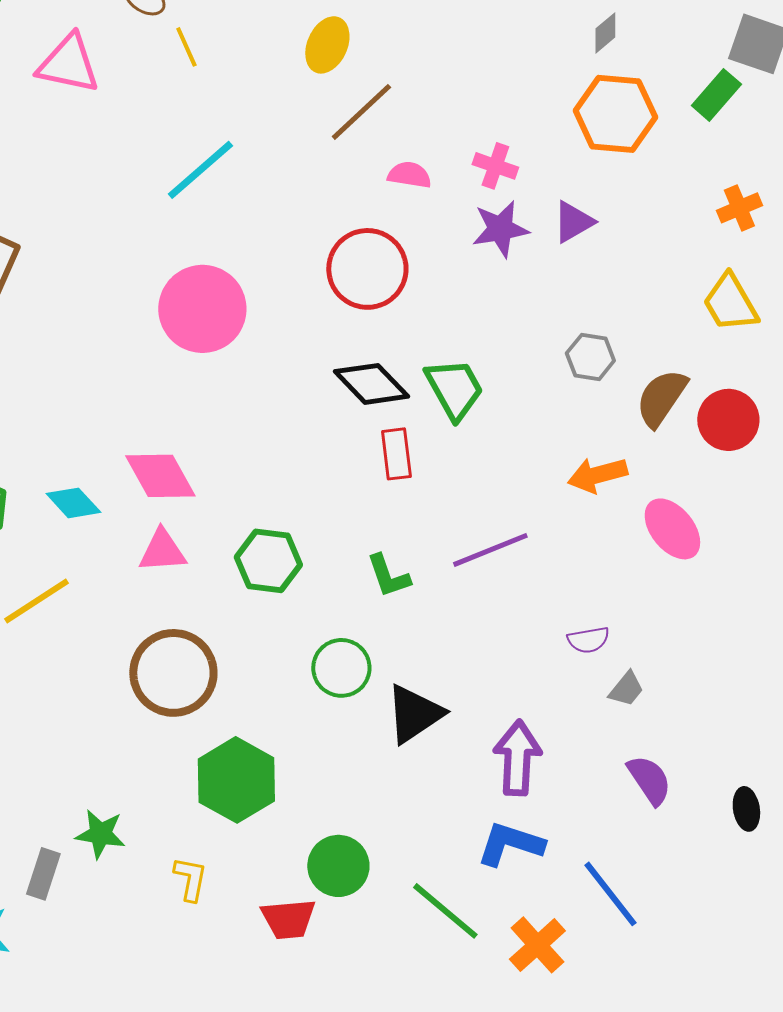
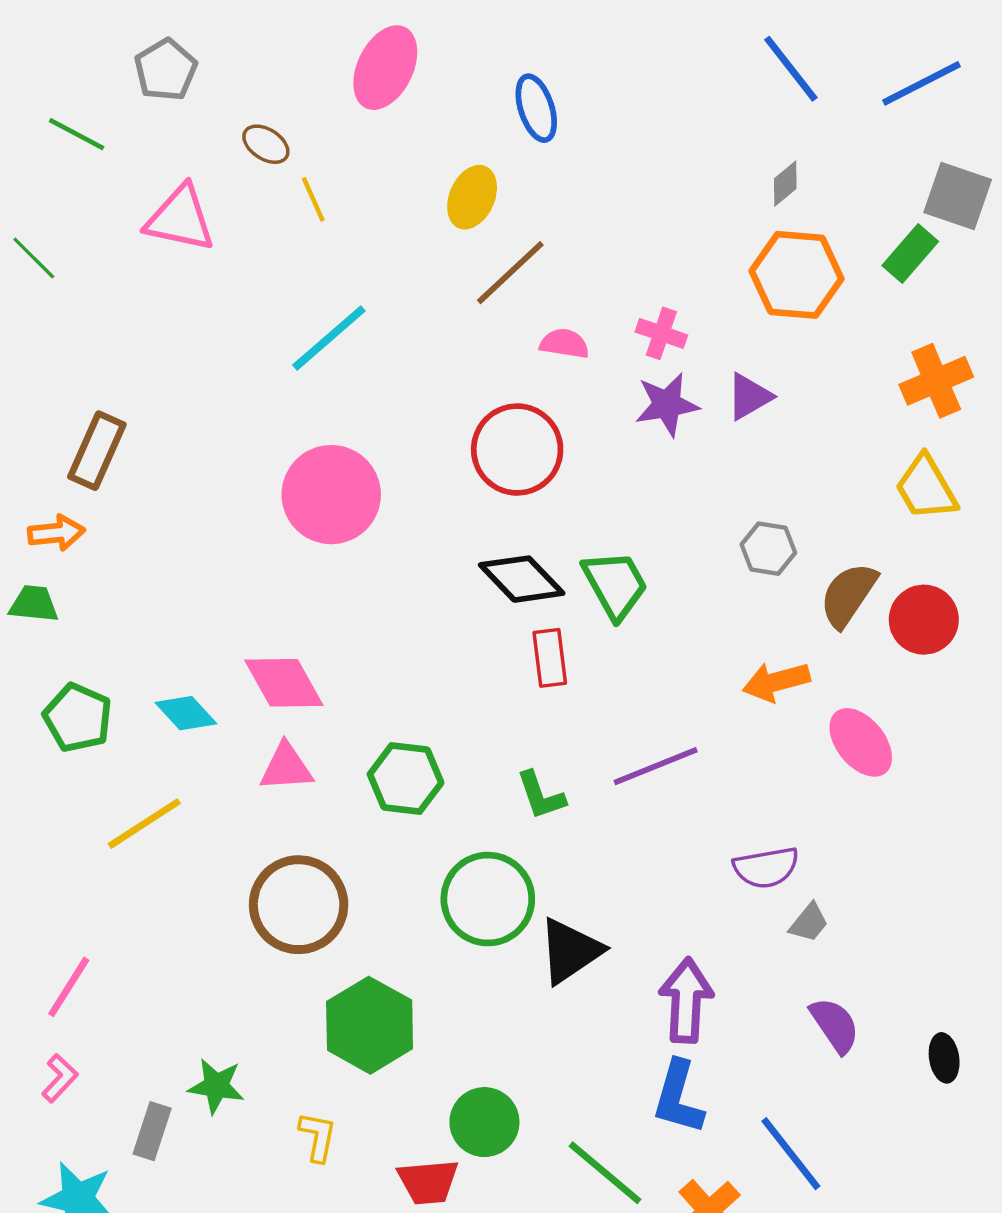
orange cross: (739, 208) -> (936, 381), size x1.4
purple semicircle: (588, 640) -> (766, 867), size x1.4
green circle: (341, 668) -> (488, 899), size x1.4
blue L-shape: (510, 844) -> (678, 1097), turned -92

